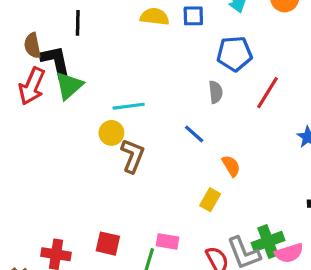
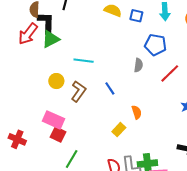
yellow circle: (111, 133) -> (56, 81), moved
blue line: (194, 134) -> (110, 88), moved
pink rectangle: (168, 241) -> (53, 120), moved, size x1.5
red square: (108, 244) -> (58, 134), moved

